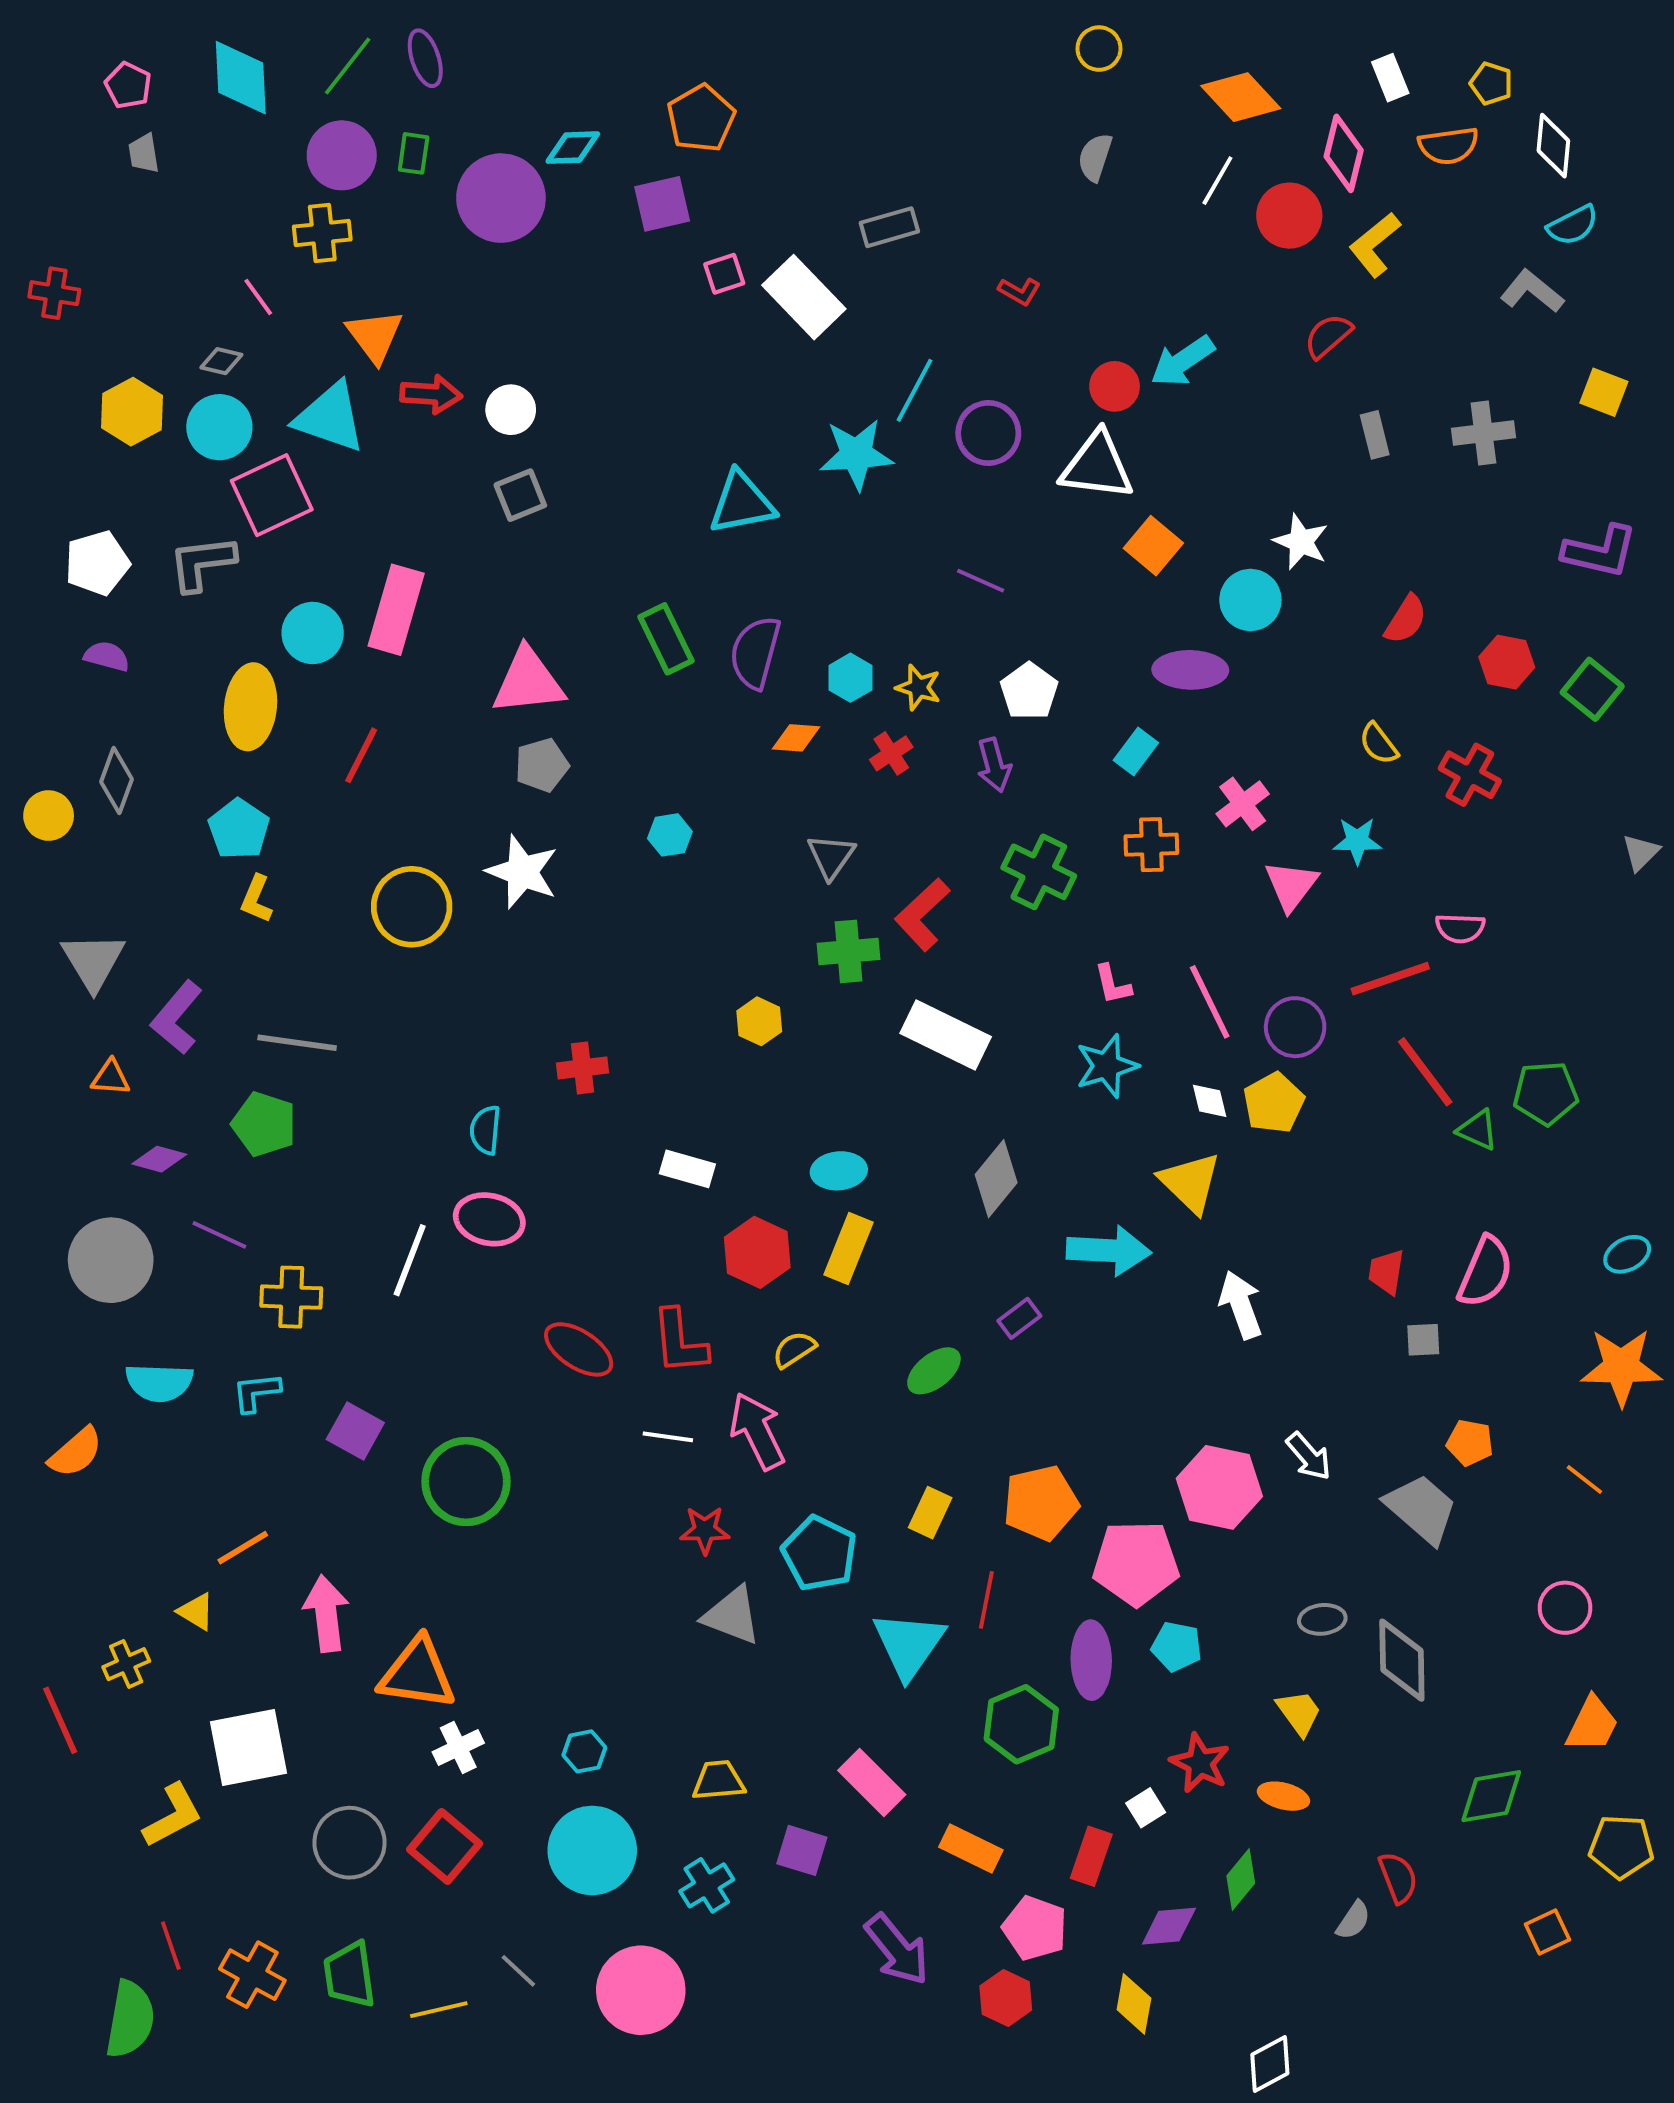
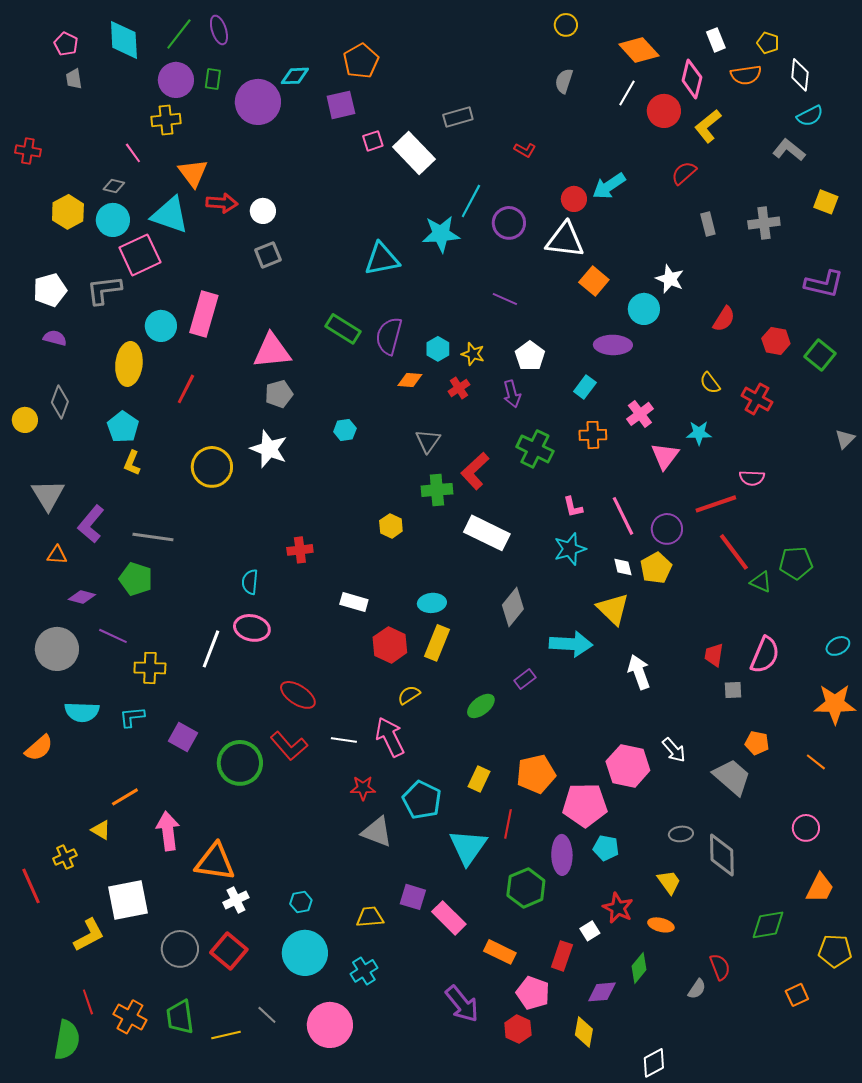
green rectangle: (666, 639) -> (343, 329), turned -32
red L-shape: (680, 1342) -> (289, 746), moved, turned -36
purple square: (802, 1850) -> (413, 897), moved

